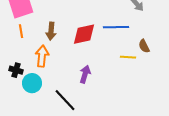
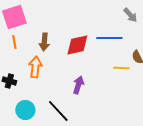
cyan circle: (32, 83) -> (25, 110), moved

